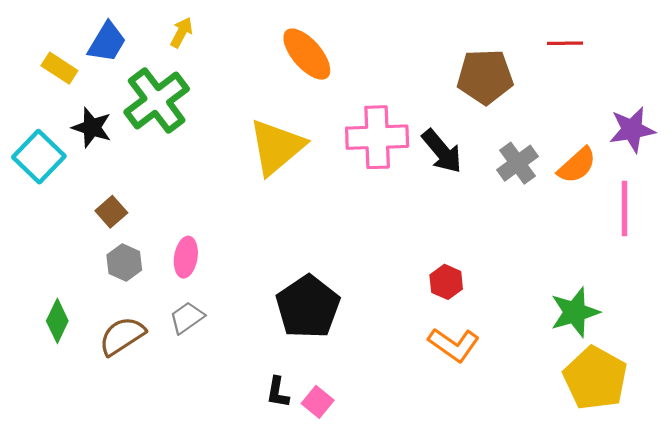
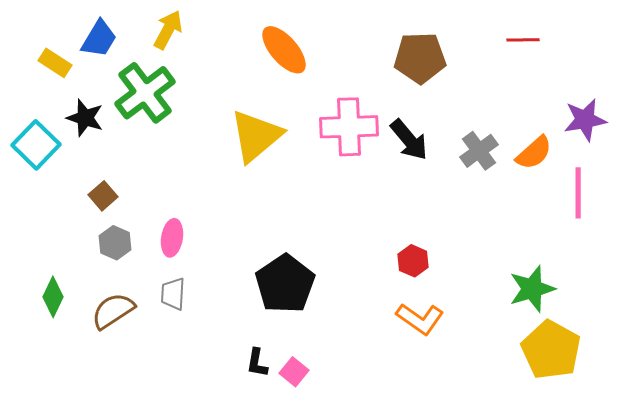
yellow arrow: (182, 32) -> (168, 30), size x1.4
brown pentagon: (485, 77) -> (420, 58), moved
gray trapezoid: (187, 318) -> (173, 294), turned -52

